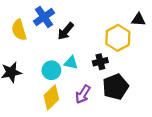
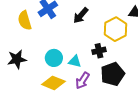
black arrow: (66, 31) -> (81, 15), moved
cyan triangle: (71, 63) -> (75, 61), moved
yellow diamond: (51, 97) -> (53, 83), turned 65

